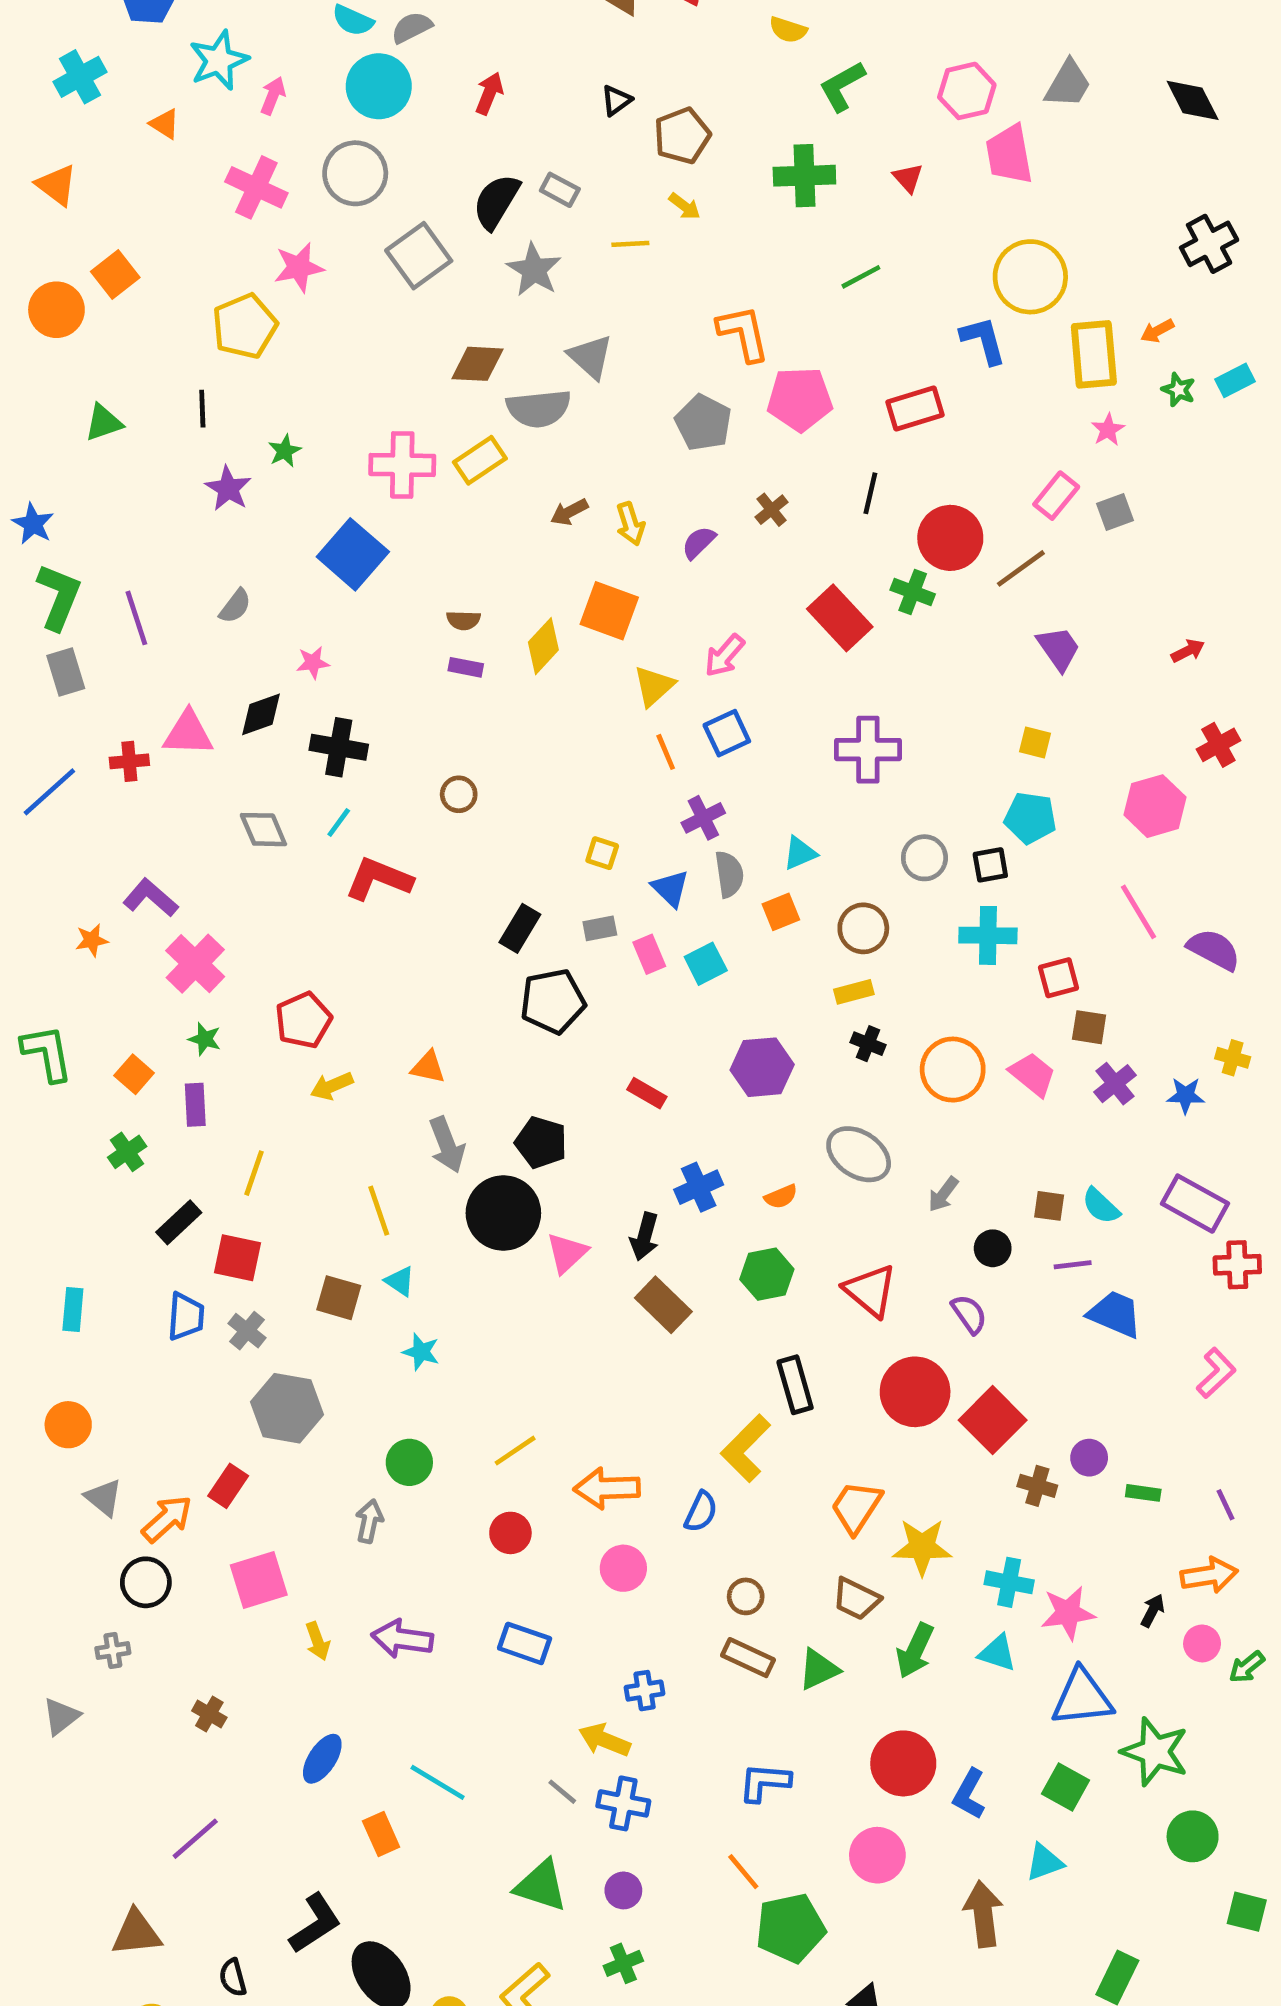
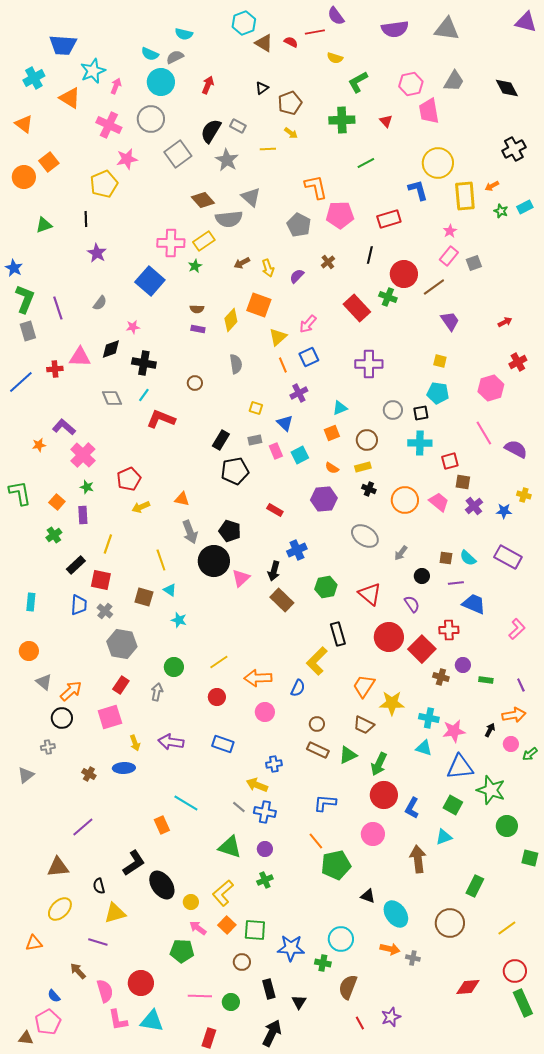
orange triangle: (165, 124) -> (70, 98), size x1.6
brown diamond: (478, 364) -> (203, 200), turned 45
pink star: (1108, 430) -> (450, 231), moved
green star: (285, 451) -> (195, 266), moved
gray semicircle: (729, 874) -> (236, 364), moved
orange semicircle: (781, 1197) -> (332, 468), moved, turned 56
red cross: (1237, 1265) -> (449, 630), moved
red rectangle: (228, 1486) -> (121, 685), moved
green arrow: (915, 1651) -> (379, 764), moved
blue ellipse: (322, 1759) -> (124, 768), moved, turned 55

